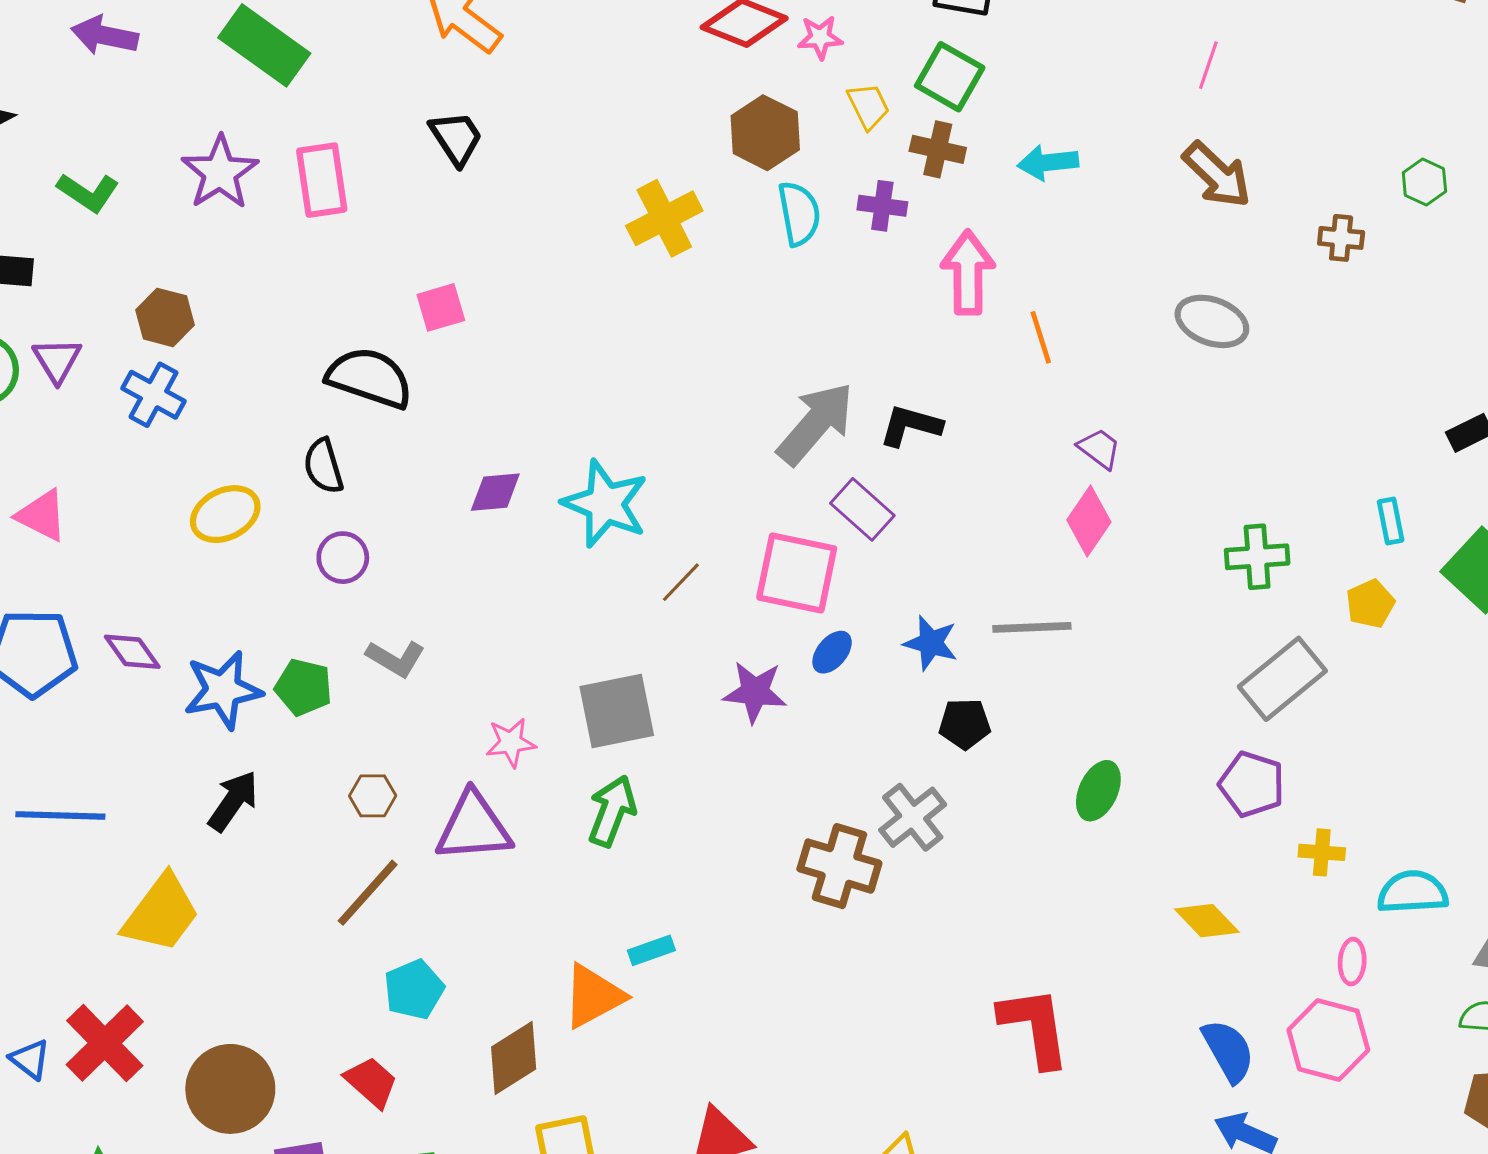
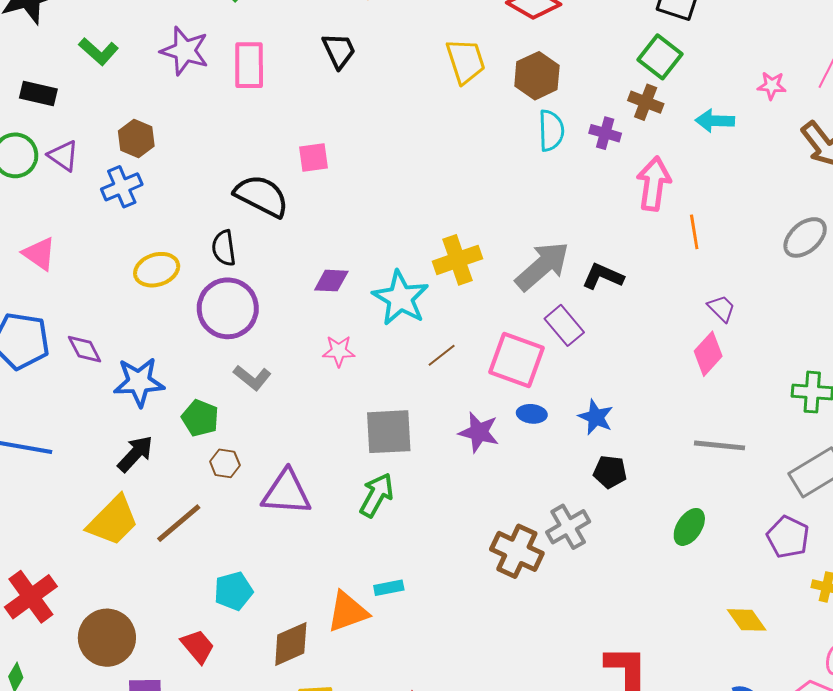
pink star: (820, 37) -> (772, 86), moved
yellow trapezoid: (868, 106) -> (466, 61), moved, size x1.5
purple star: (220, 172) -> (185, 51), turned -30
yellow cross: (664, 218) -> (457, 260), moved
gray ellipse: (1212, 321) -> (805, 237), turned -69
purple triangle: (57, 360) -> (63, 156), turned -32
blue cross: (153, 395) -> (122, 187), turned 30
purple circle: (343, 558) -> (228, 308), size x1.8
gray line: (1032, 627) -> (719, 445), moved
blue ellipse: (832, 652) -> (532, 414), turned 48
green pentagon: (303, 687) -> (200, 418), moved
pink star: (511, 743) -> (339, 351), moved
brown line: (368, 893) -> (179, 523), moved
yellow trapezoid: (161, 913) -> (113, 521), moved

